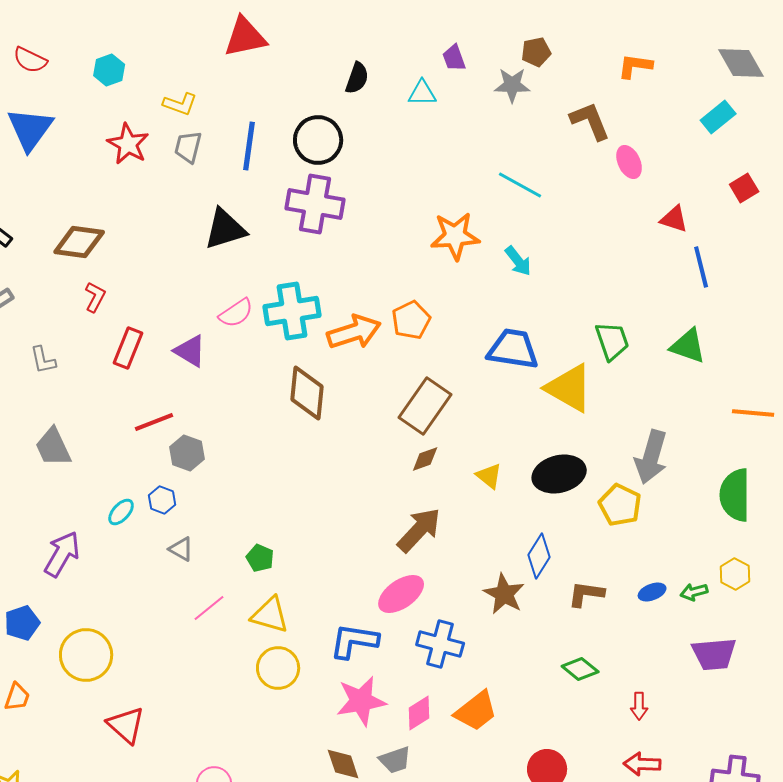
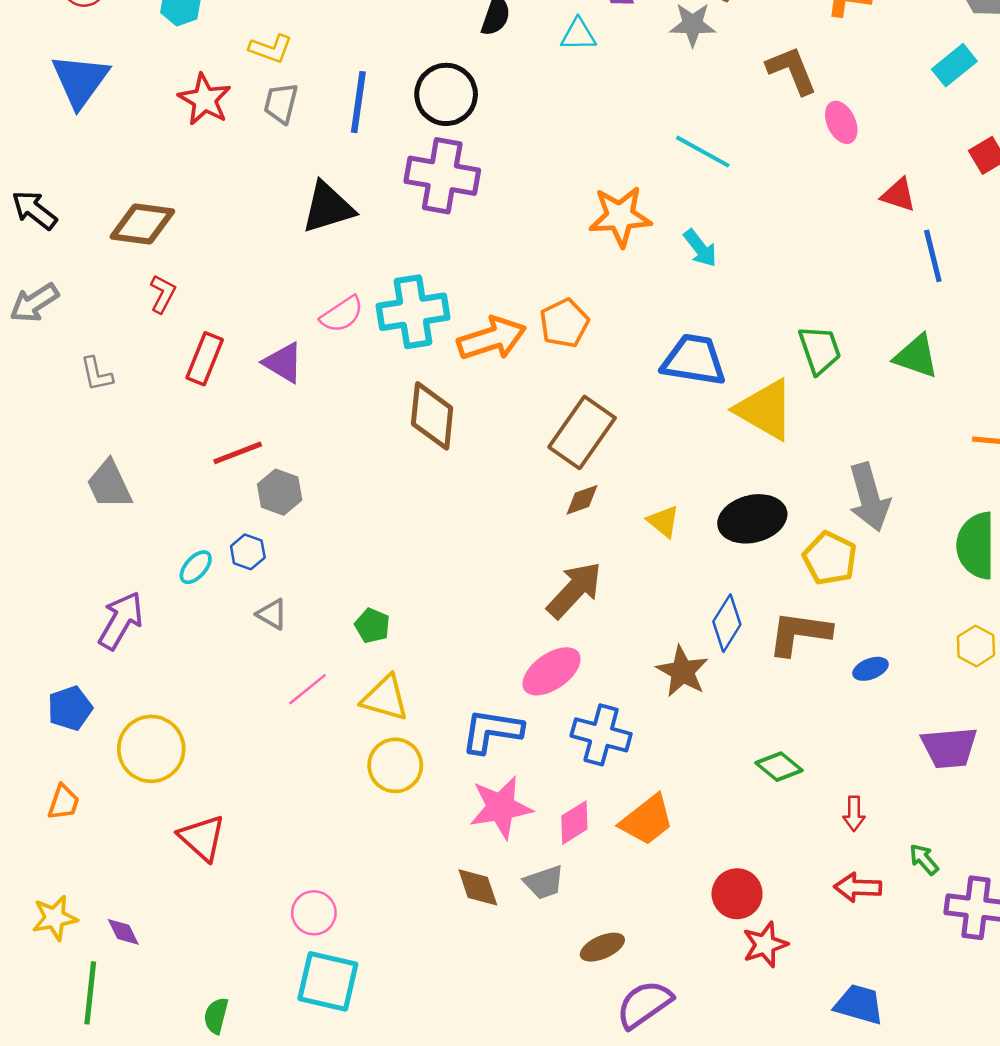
gray arrow: (651, 457) -> (869, 497), turned -32
green arrow: (694, 592) -> (924, 859), moved, turned 64
brown L-shape: (586, 594) -> (799, 633), moved, size x1.4

